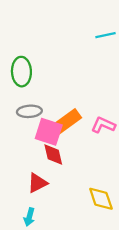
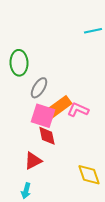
gray ellipse: (29, 111) -> (39, 88), moved, turned -55
pink L-shape: (103, 125) -> (78, 110), moved

